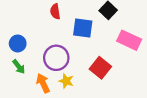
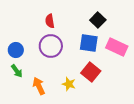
blue square: (83, 28) -> (89, 43), moved
purple circle: (56, 58) -> (51, 46), moved
yellow star: (66, 81) -> (69, 84), moved

